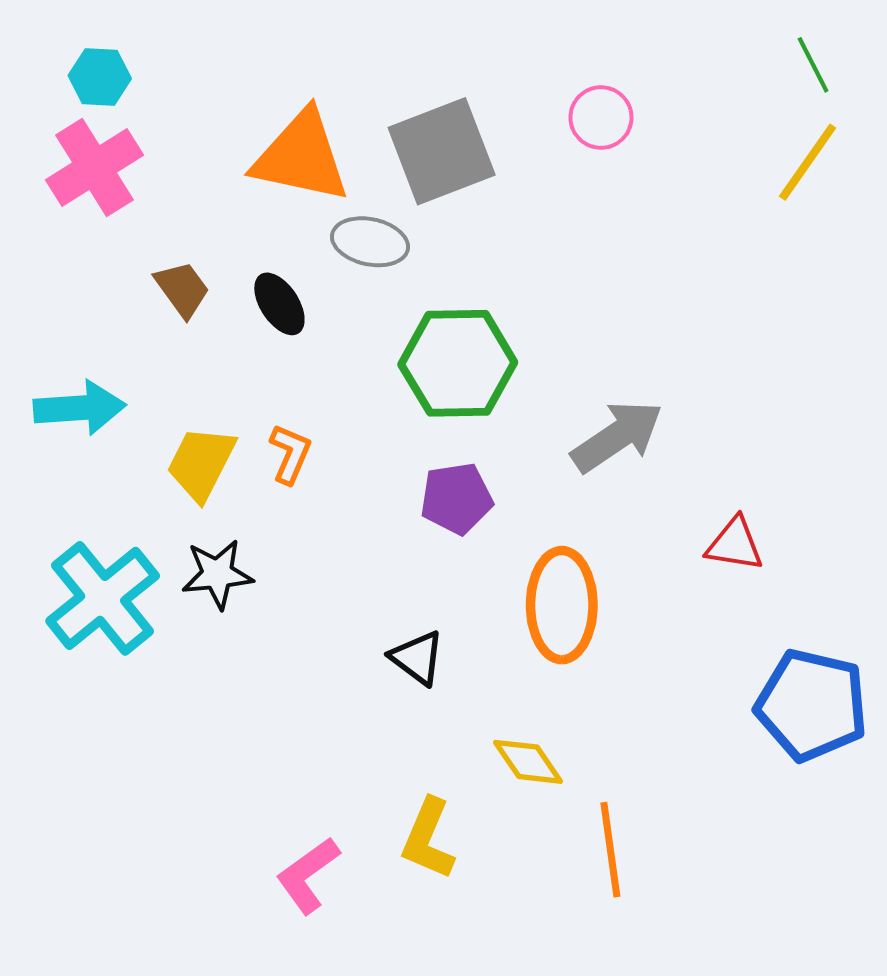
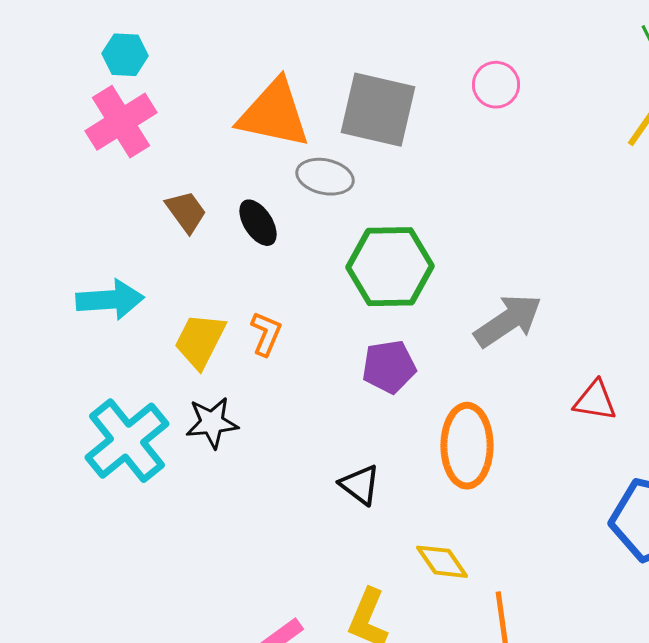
gray square: (442, 151) -> (378, 110), turned 34

